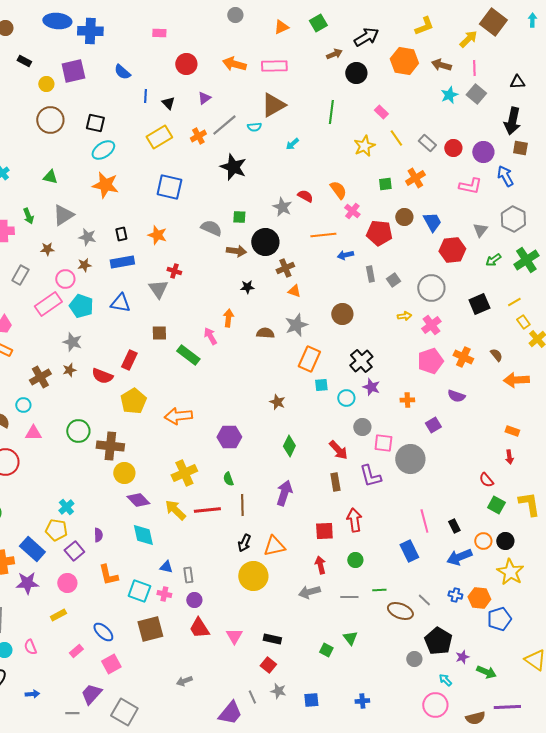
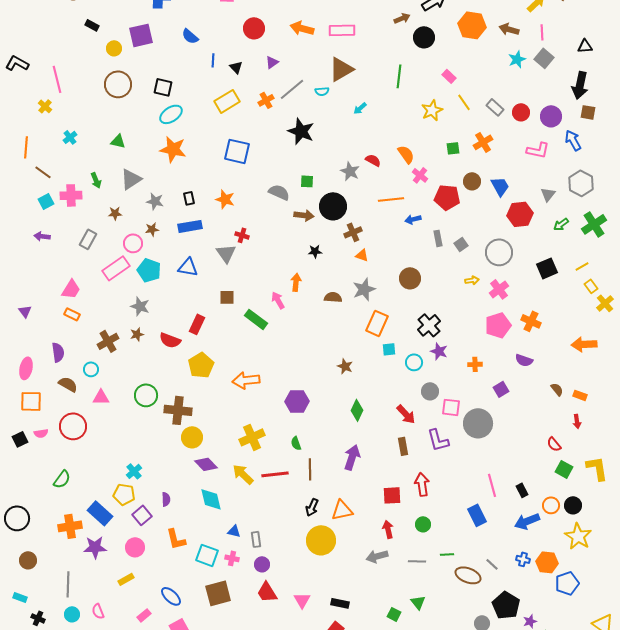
brown semicircle: (496, 355) -> (557, 389), moved

